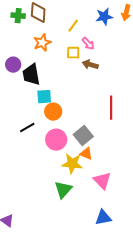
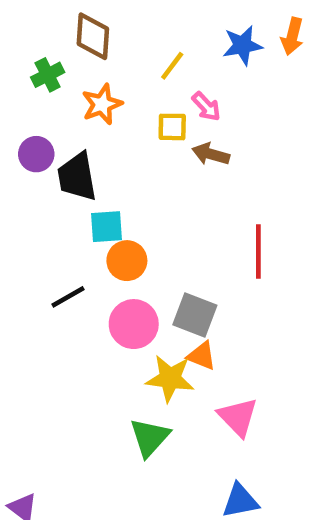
green cross: (18, 16) -> (48, 75), moved, turned -32
gray square: (83, 136) -> (195, 315), turned -30

